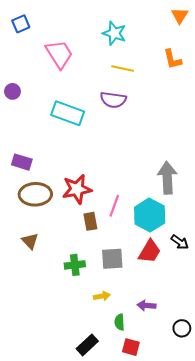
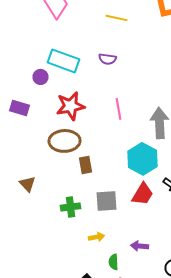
purple circle: (12, 91) -> (40, 77), moved
purple semicircle: (113, 100) -> (108, 59), moved, size x0.7
red star: (77, 189) -> (70, 106), moved
brown ellipse: (35, 194) -> (64, 141), moved
pink line: (114, 206) -> (118, 109), moved, turned -30

